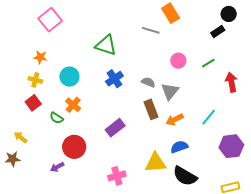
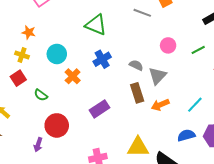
orange cross: (73, 105) -> (73, 76), moved
blue semicircle: (179, 147) -> (186, 135), moved
purple arrow: (57, 167) -> (38, 145), turned -48

